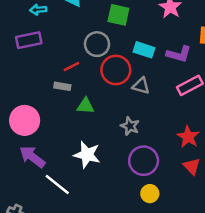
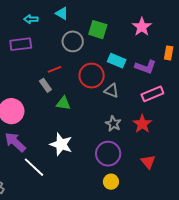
gray circle: (97, 44) -> (73, 41), moved
gray rectangle: (62, 86) -> (45, 85), turned 40
gray star: (130, 126) -> (113, 124), moved
red star: (188, 137) -> (142, 124), moved

